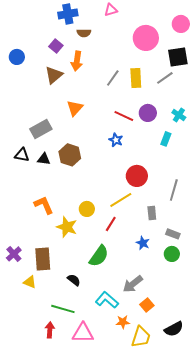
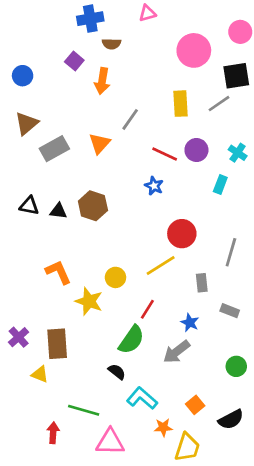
brown triangle: (54, 75) -> (27, 123), moved
gray line: (113, 78) -> (130, 119), moved
gray rectangle: (41, 129) -> (54, 149), moved
red line: (111, 224) -> (147, 309), moved
green circle: (172, 254) -> (236, 366), moved
black semicircle: (74, 280) -> (117, 372), moved
gray arrow: (133, 284) -> (177, 352), moved
black semicircle: (174, 329) -> (231, 419), moved
red arrow: (50, 330) -> (53, 433), moved

